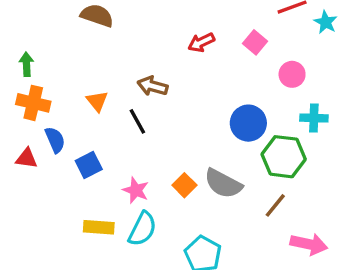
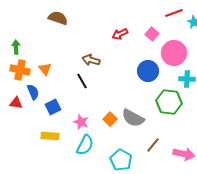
pink circle: (292, 74) -> (174, 53), size x1.6
orange triangle: (97, 101) -> (45, 69), moved
blue circle: (248, 123) -> (148, 71), moved
brown line: (275, 205) -> (153, 145), moved
yellow rectangle: (99, 227) -> (50, 136), moved

